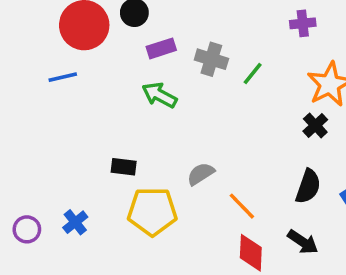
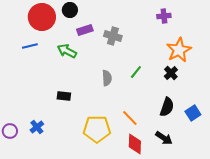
green line: (253, 74) -> (136, 72), moved
green arrow: (159, 95) -> (67, 51), moved
gray semicircle: (201, 174) -> (107, 78), moved, turned 119
yellow pentagon: (152, 211) -> (97, 129), moved

